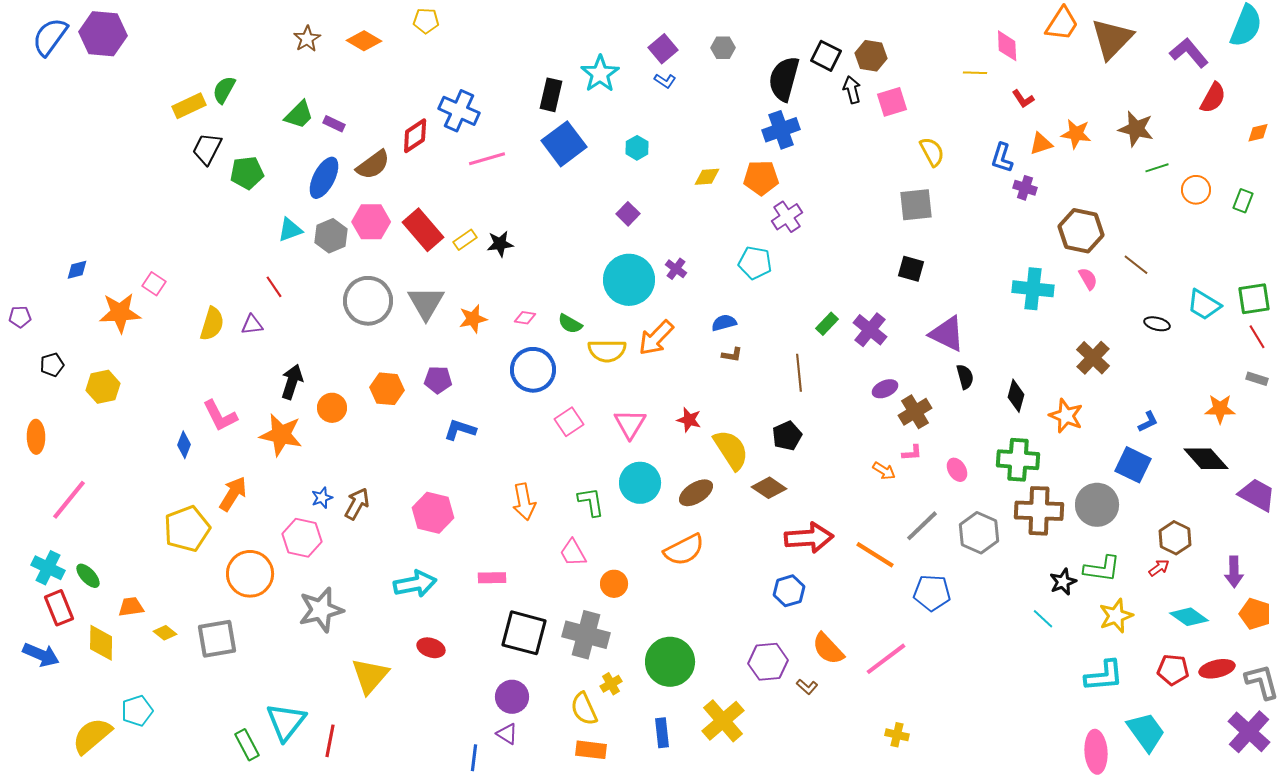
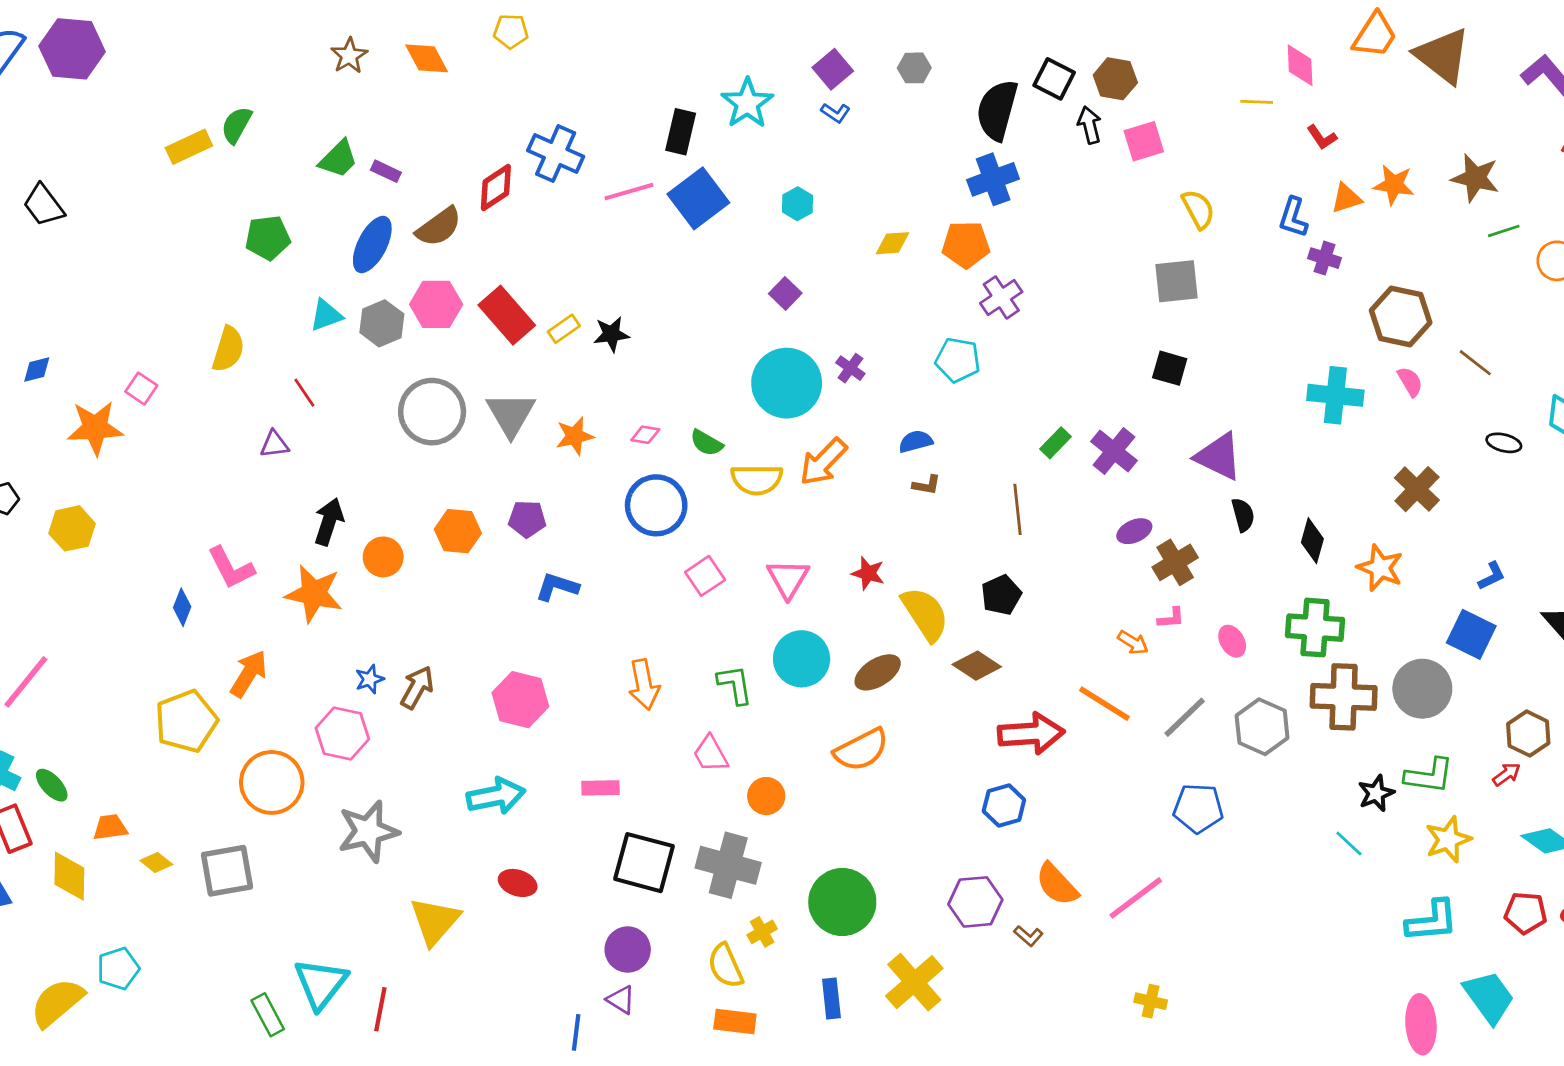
brown triangle: (1112, 39) -> (1443, 56), turned -36
orange diamond: (364, 41) -> (427, 58), turned 32
black trapezoid: (207, 149) -> (44, 205), moved, turned -64
pink line: (487, 159) -> (629, 192), moved
yellow semicircle: (212, 324) -> (228, 349), moved
orange line: (875, 555) -> (1104, 704), moved

